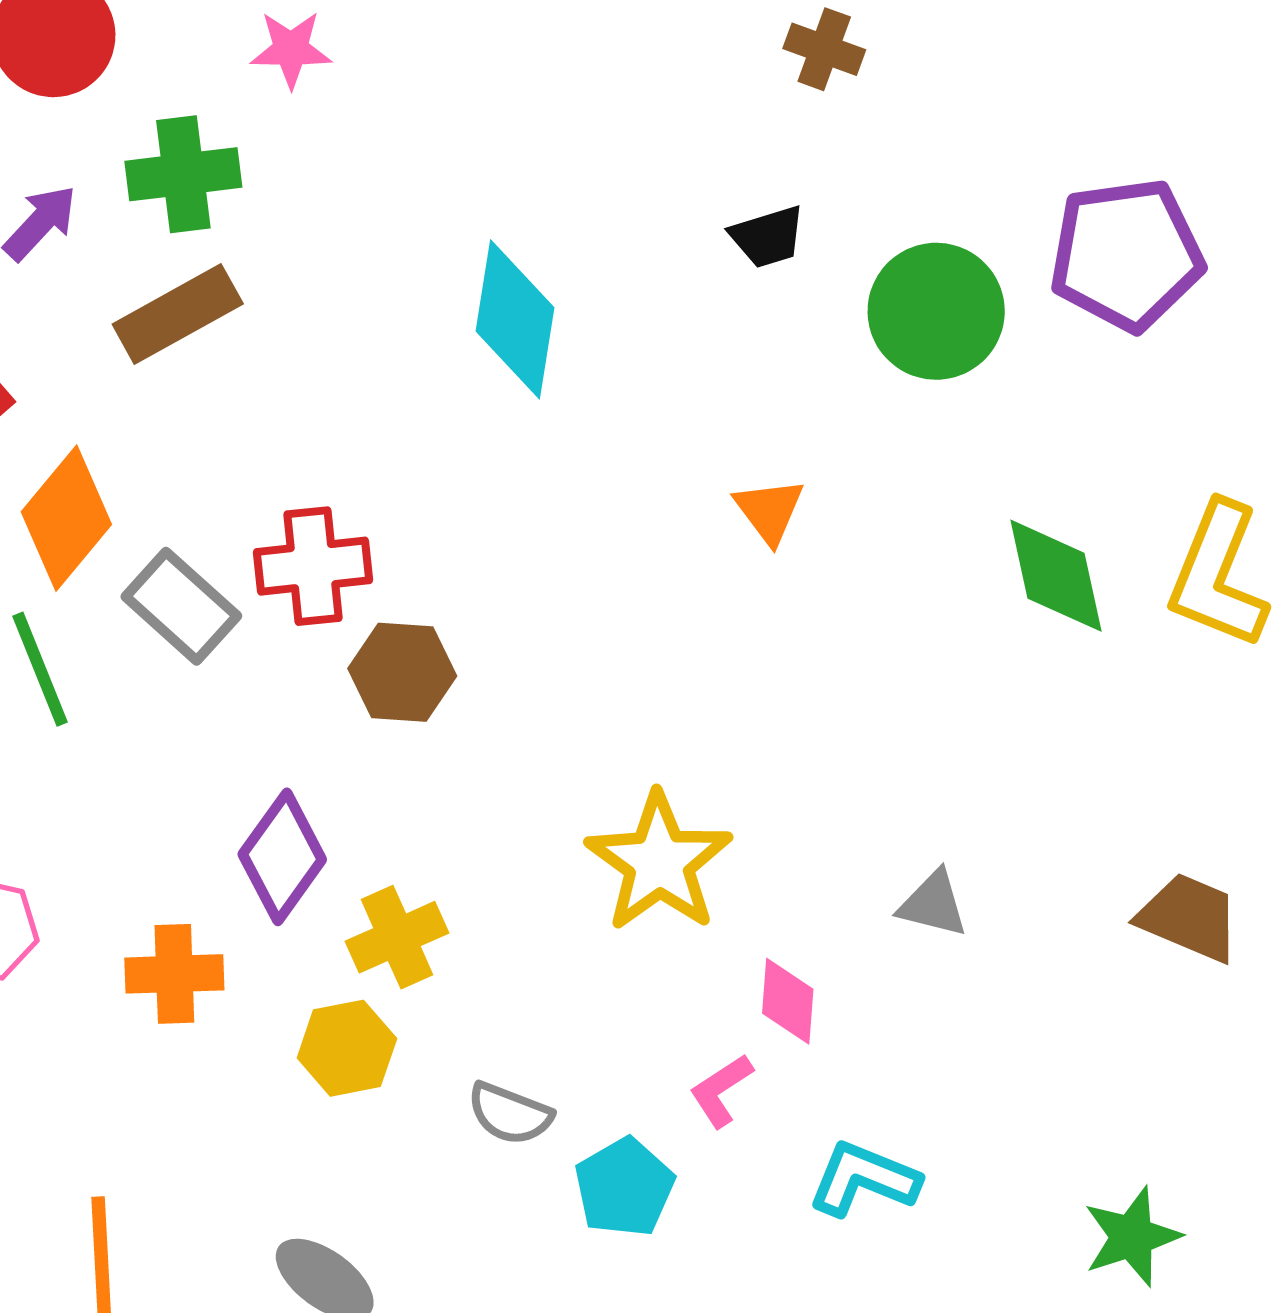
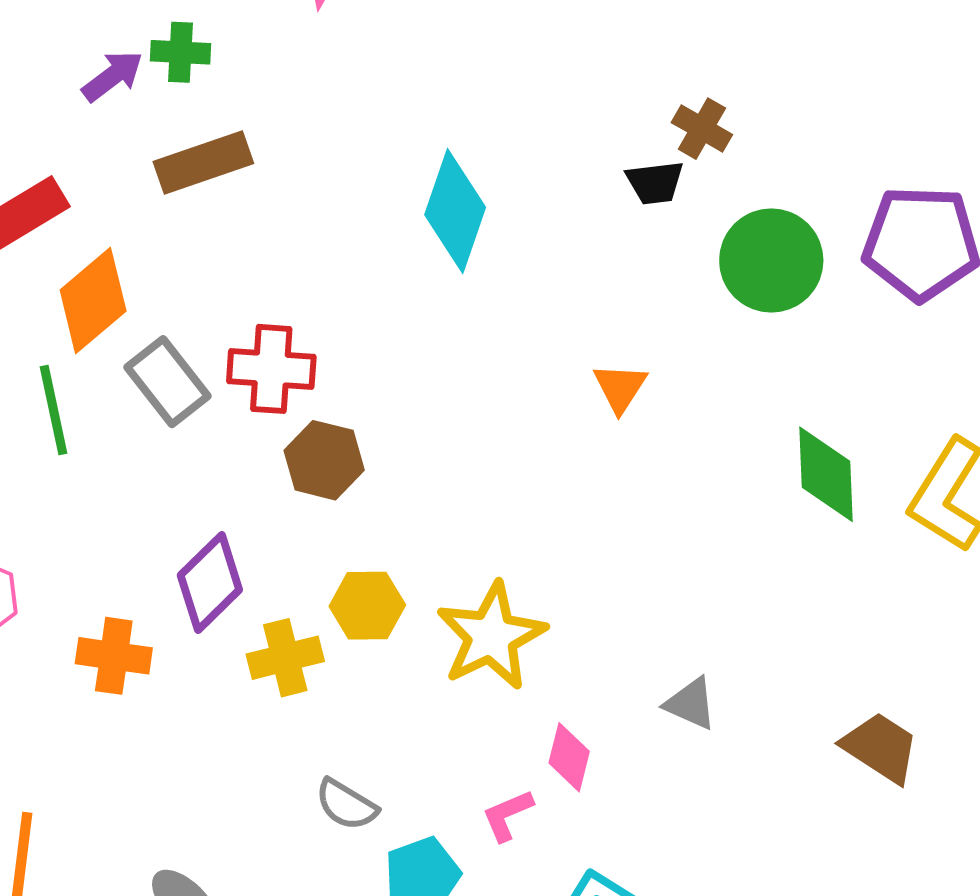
brown cross: (824, 49) -> (702, 129), moved
green cross: (183, 174) -> (180, 52), moved, size x0.7
yellow hexagon: (347, 1048) -> (367, 606), moved

